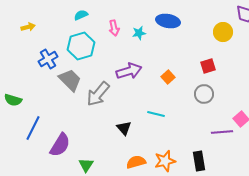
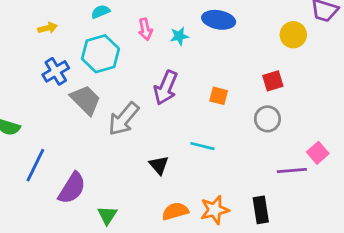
yellow arrow: (28, 27) -> (48, 28), moved
purple arrow: (129, 71) -> (166, 88), turned 130
orange square: (168, 77) -> (219, 96), turned -32

